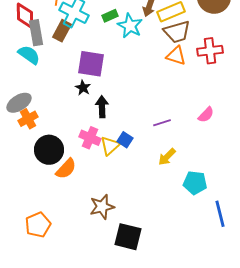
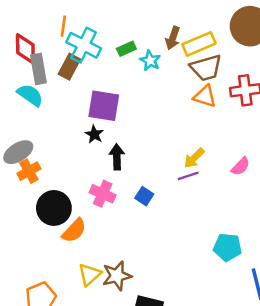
cyan star: (130, 26) -> (150, 61), size x0.7
yellow triangle: (110, 146) -> (90, 275), moved
yellow arrow: (167, 157) -> (194, 158), moved

